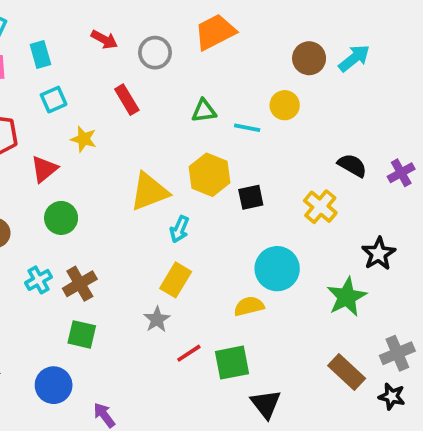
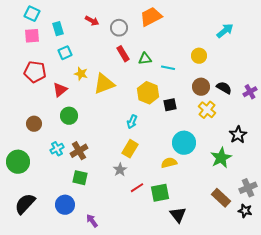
brown circle: (309, 58) -> (201, 87), moved
red rectangle: (127, 100) -> (123, 54), moved
yellow circle: (285, 105) -> (199, 56), moved
yellow triangle: (149, 192) -> (104, 84), moved

